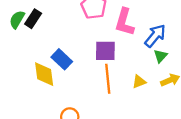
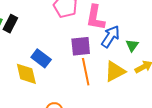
blue arrow: (155, 36) -> (111, 37), moved
yellow triangle: (139, 82) -> (115, 71), size x1.6

